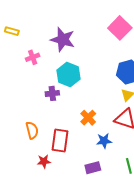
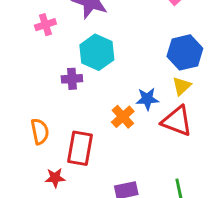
blue star: (104, 141) -> (147, 99), moved

